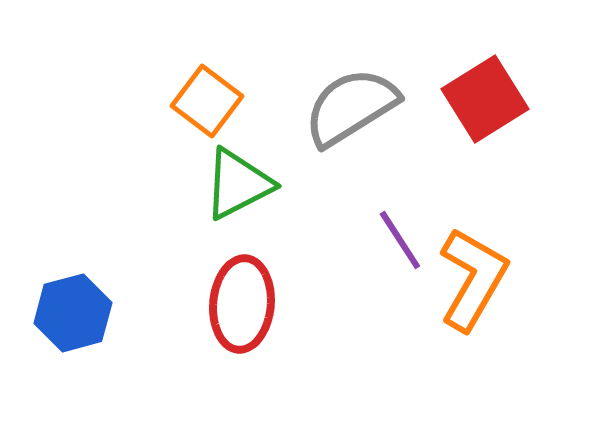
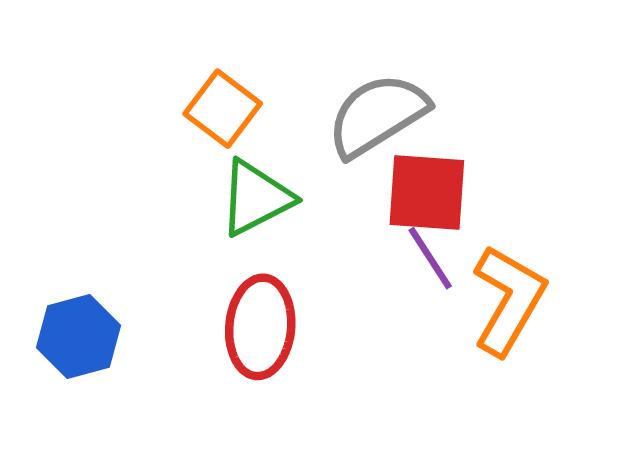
red square: (485, 99) -> (427, 192), moved, turned 36

